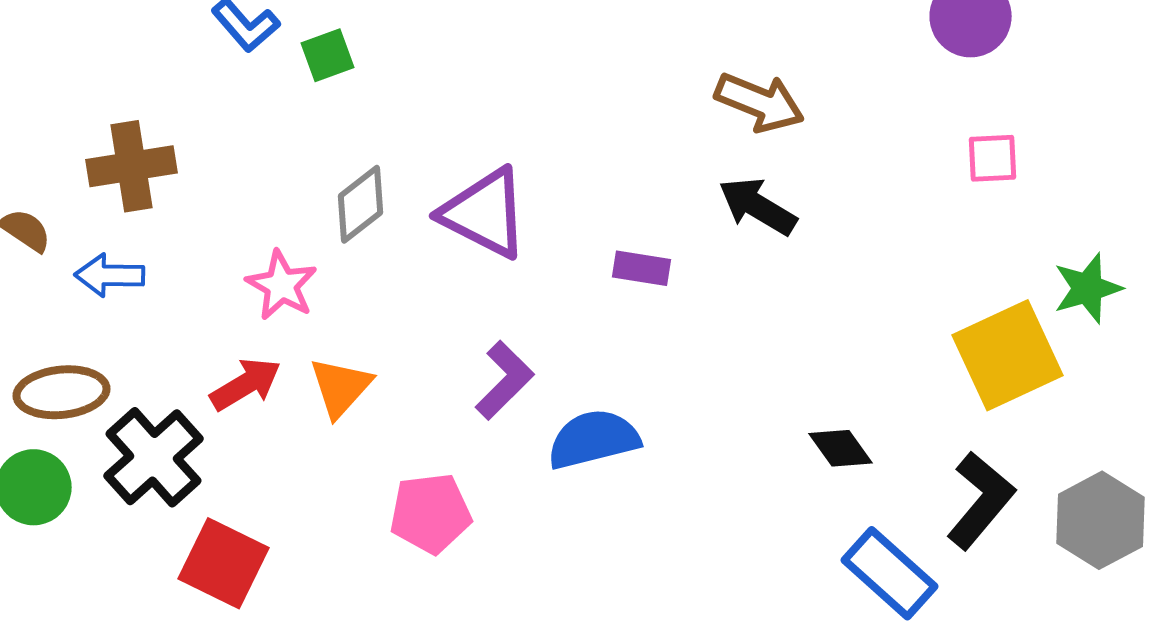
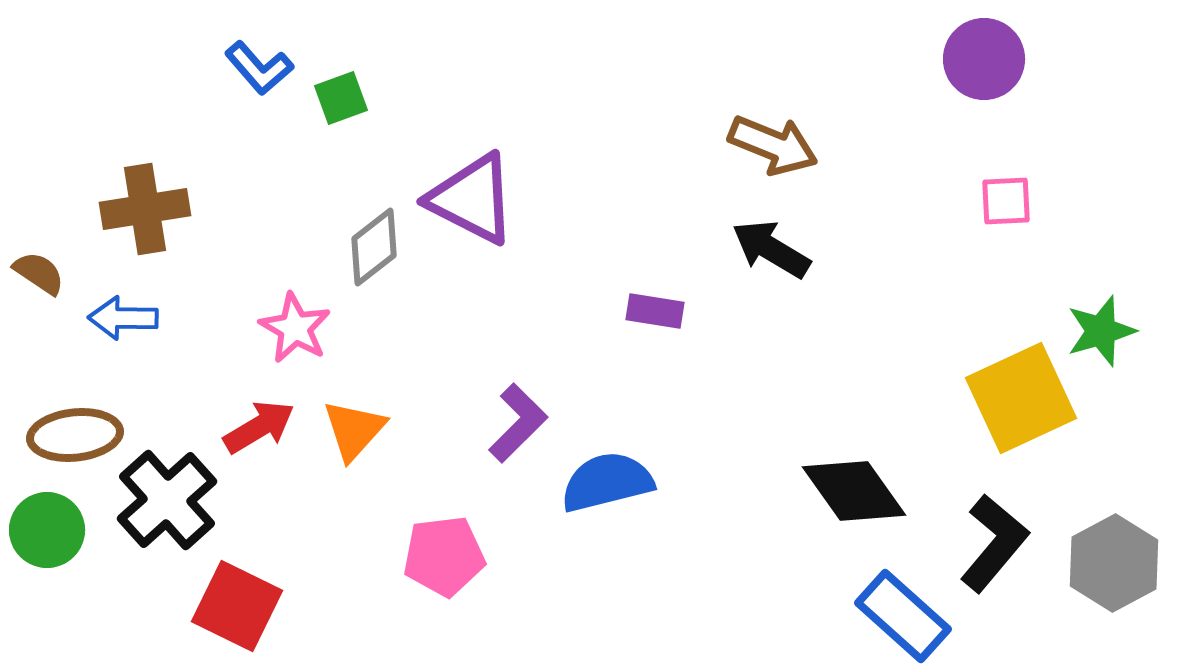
purple triangle: (484, 213) -> (472, 199), moved
black diamond: (840, 448) -> (854, 491), size x1.6

